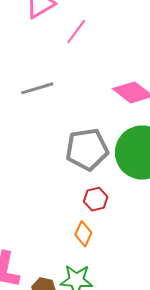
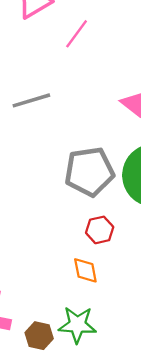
orange diamond: (83, 234) -> (85, 270), turned -35

